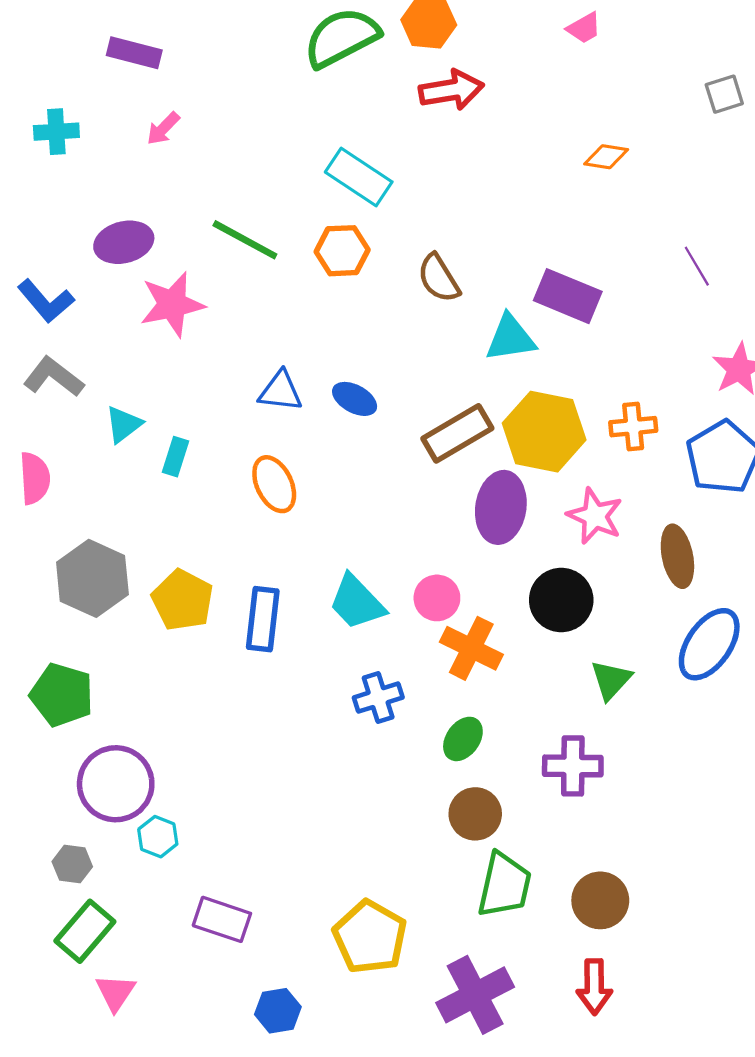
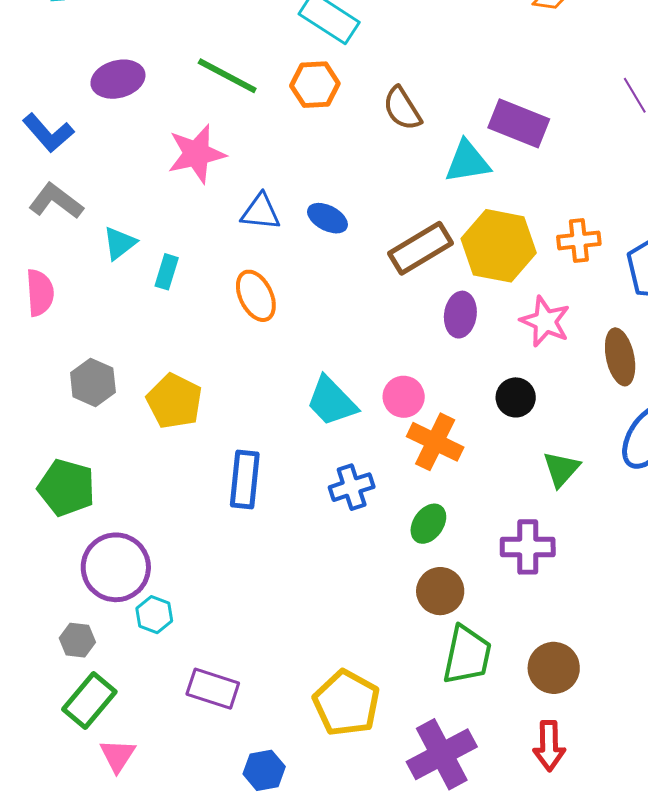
pink star: (172, 304) -> (197, 154), moved
purple ellipse: (501, 507) -> (460, 315), size x0.7
gray hexagon: (92, 578) -> (93, 382), size x0.7
black circle: (561, 600) -> (516, 397), size x0.7
blue rectangle: (263, 619) -> (245, 480), moved

